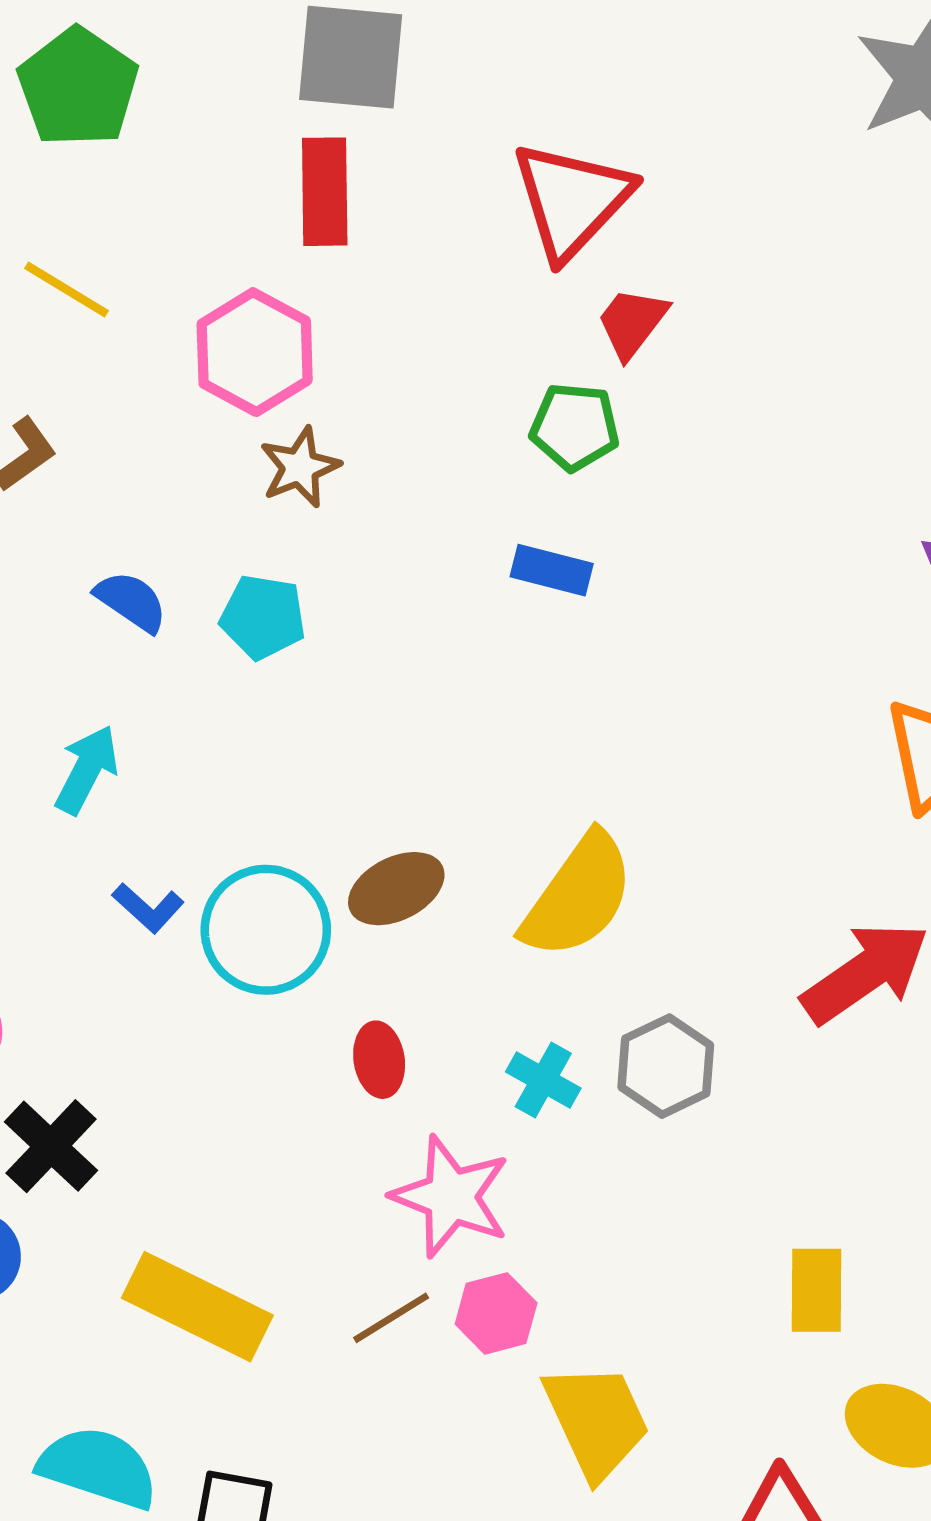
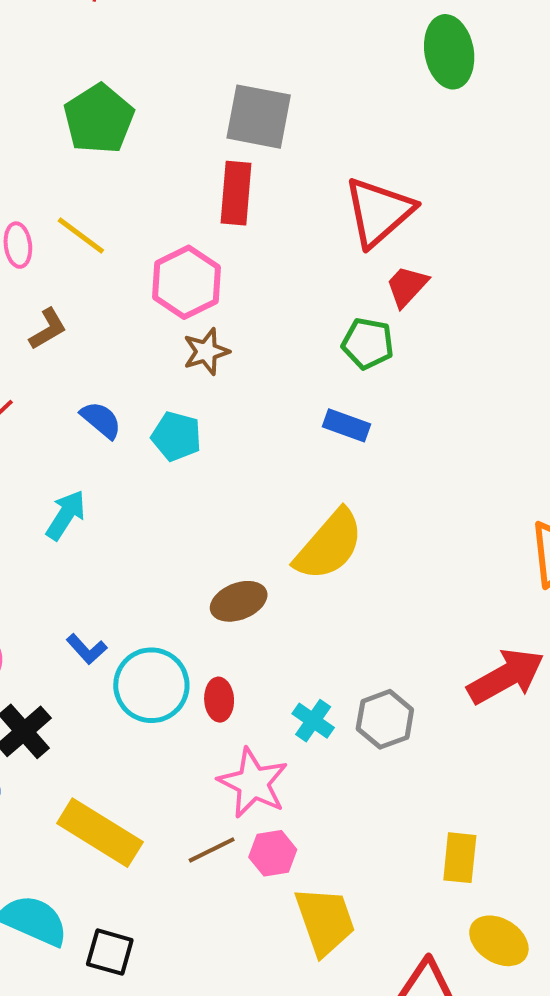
yellow semicircle: (578, 896) -> (329, 545), moved
blue L-shape: (148, 908) -> (87, 649), moved
cyan circle: (266, 930) -> (151, 685), moved

